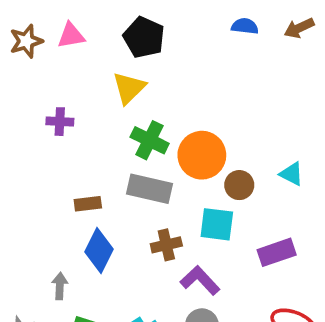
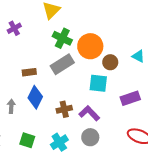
purple cross: (60, 122) -> (14, 28), turned -32
gray rectangle: (150, 189) -> (62, 64), turned -45
brown cross: (166, 245) -> (64, 109), moved
gray arrow: (60, 286) -> (11, 106), moved

